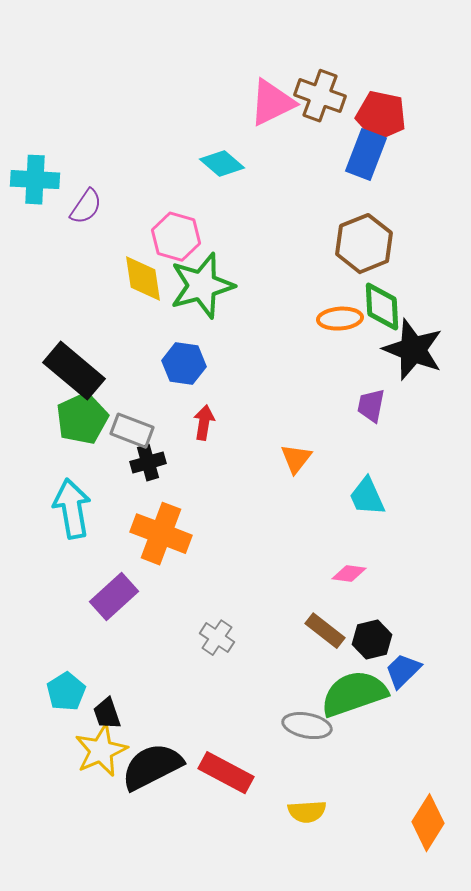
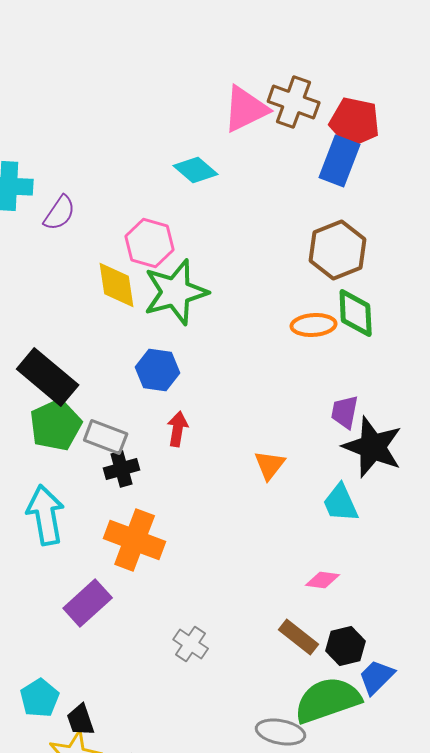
black star: (413, 350) -> (373, 447), moved

